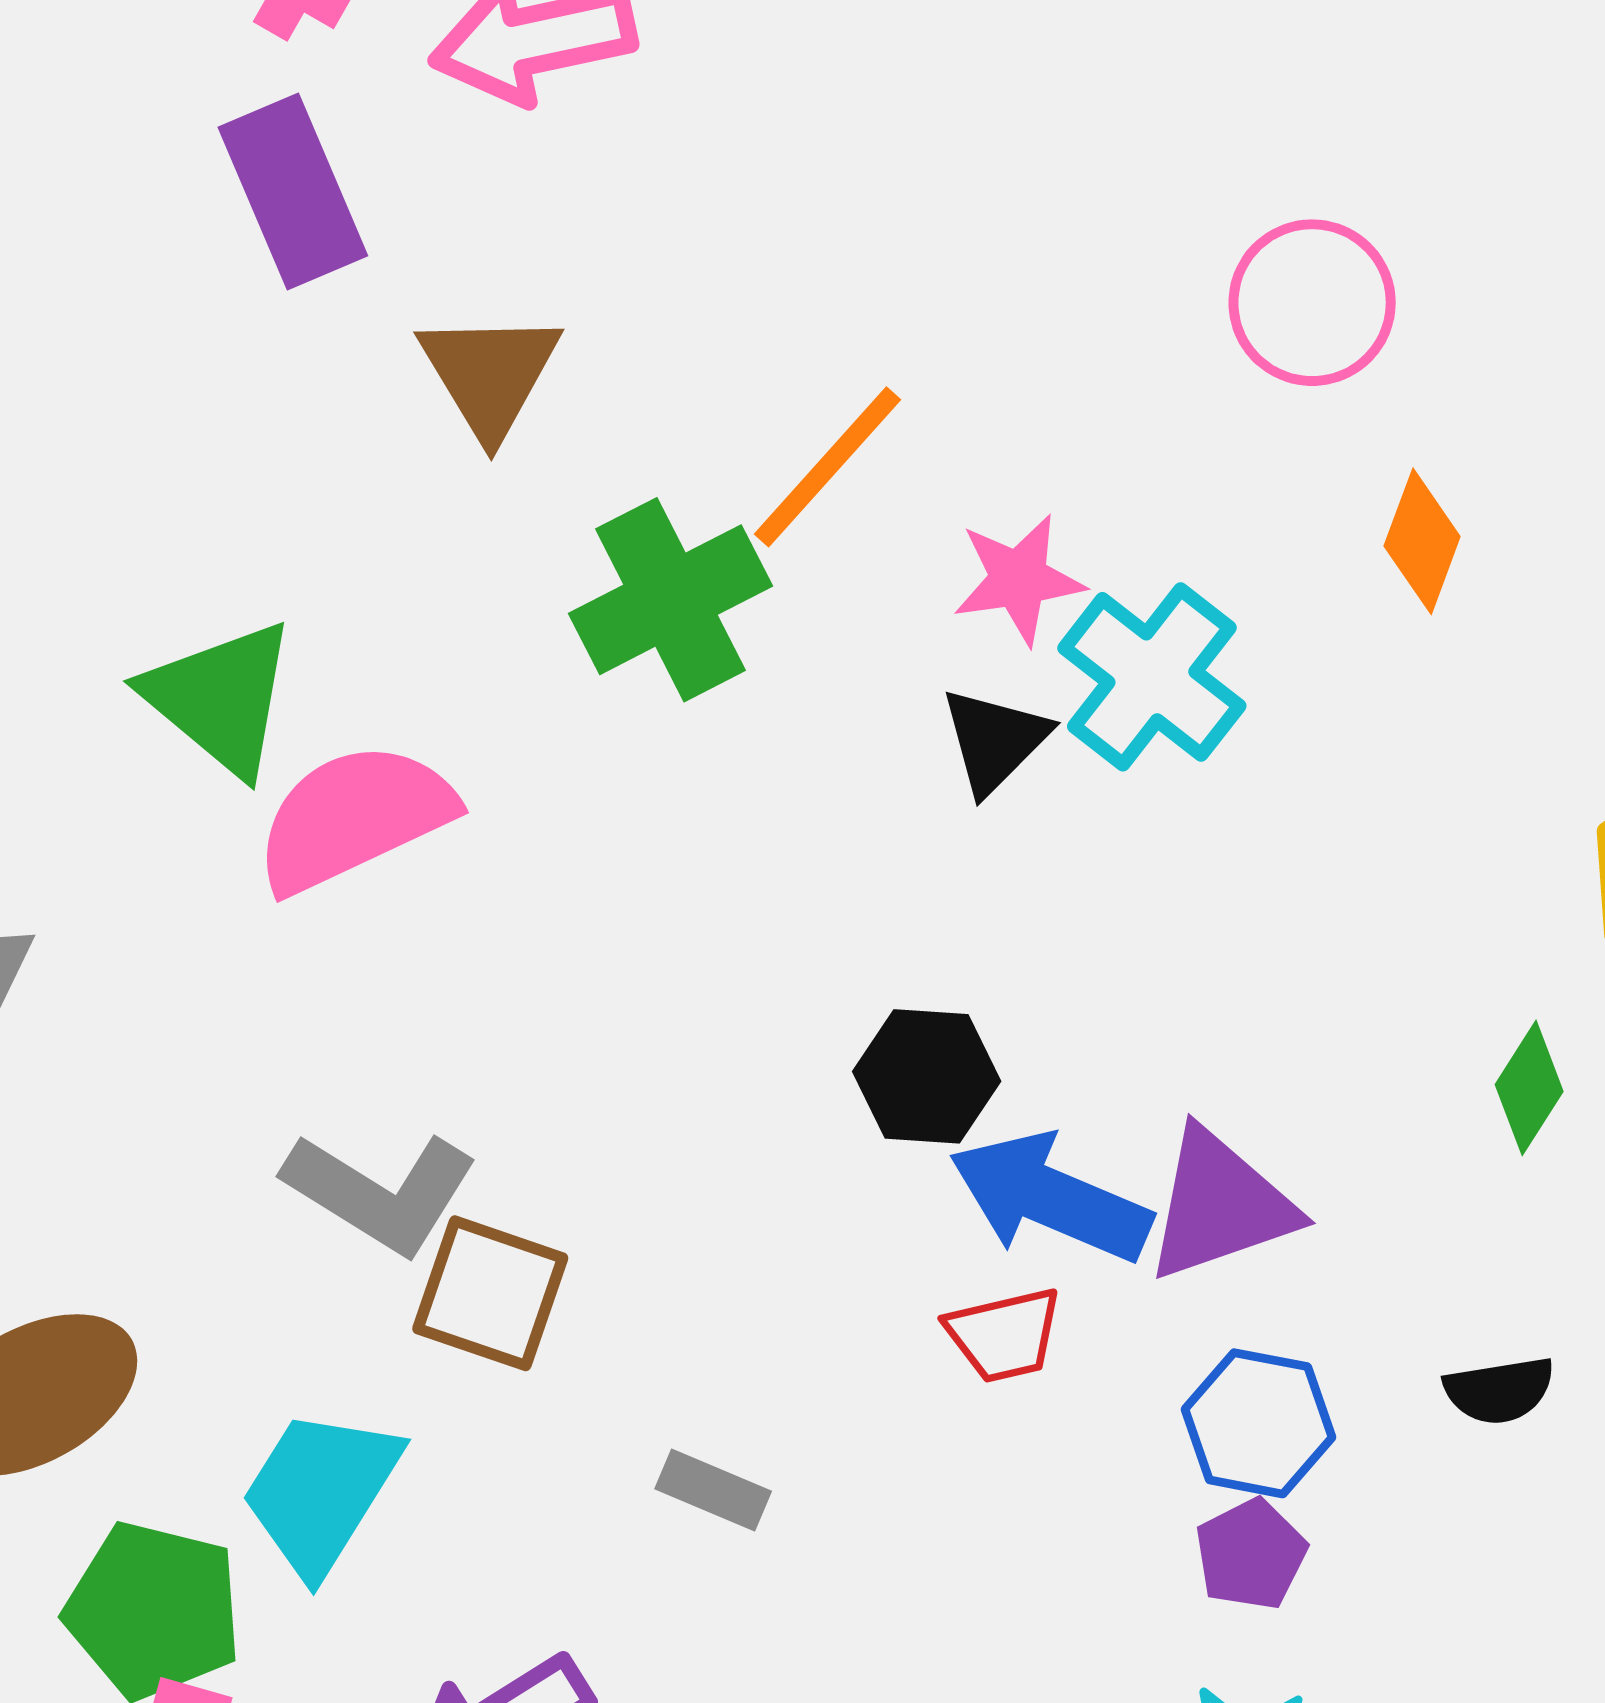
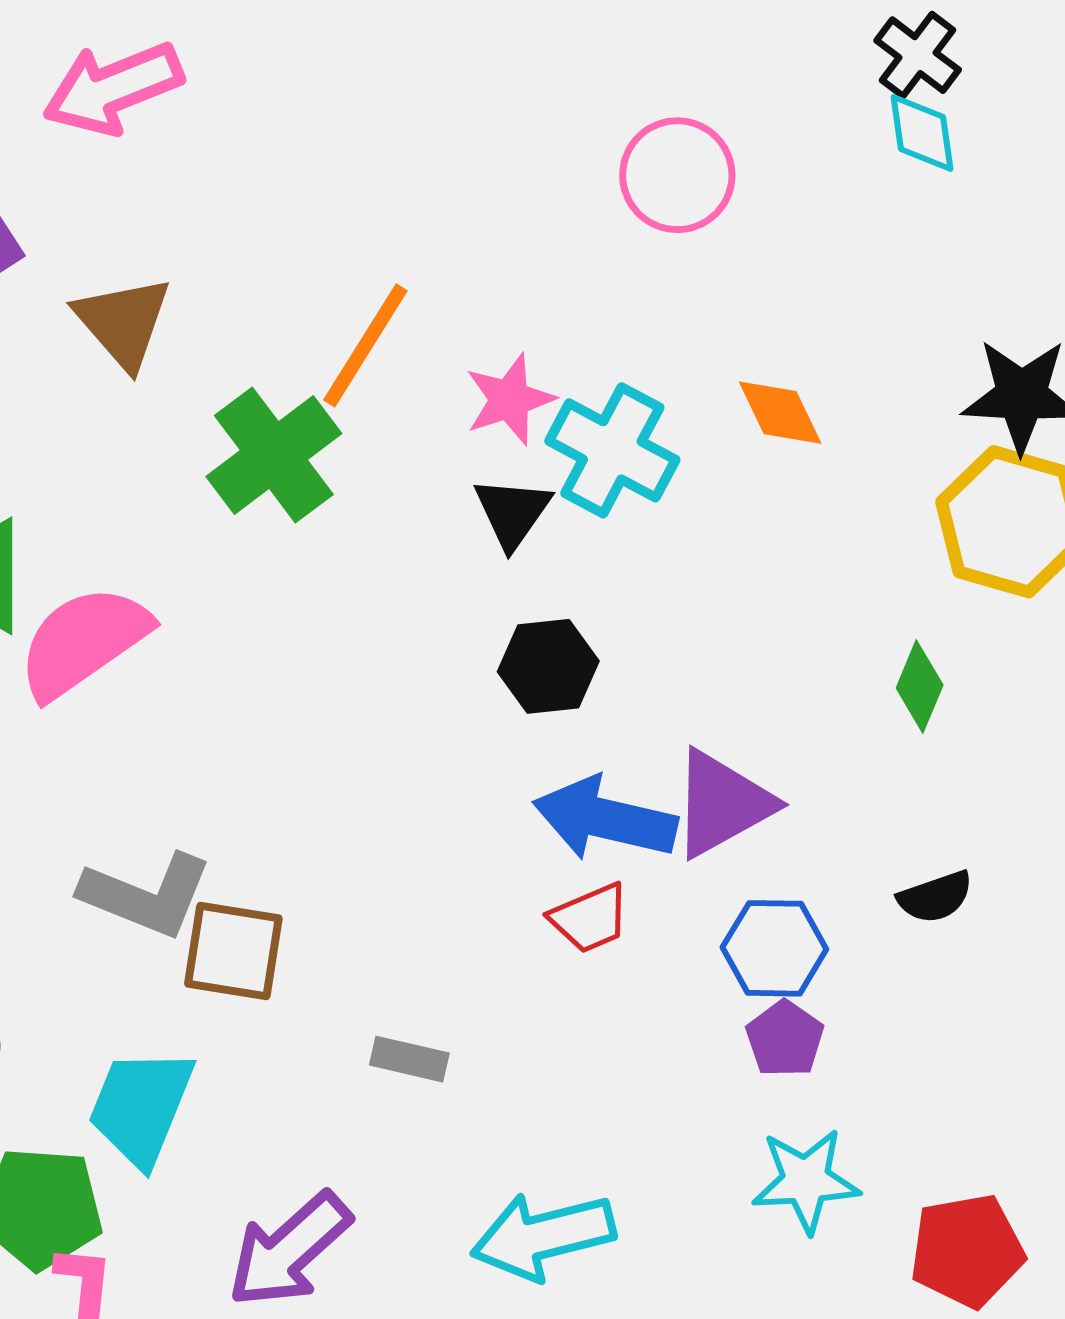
orange diamond: (1422, 541) -> (780, 413), moved, turned -36
black hexagon: (927, 1076) -> (548, 666), moved

